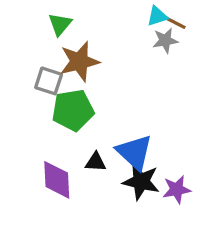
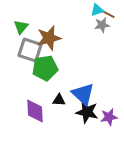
green triangle: (60, 24) -> (21, 27), moved
gray square: (49, 81) -> (30, 50), size x1.4

